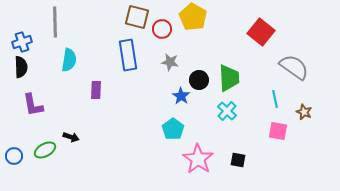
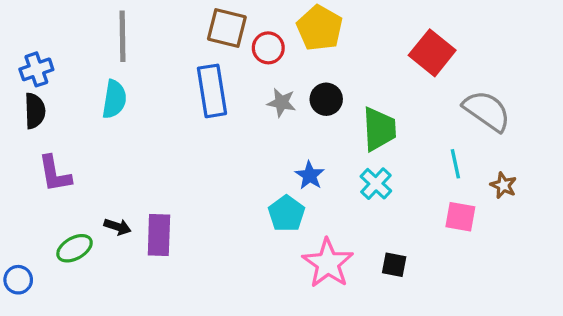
gray line: (55, 22) -> (123, 36), moved
black circle: (199, 80) -> (326, 99), moved
purple rectangle: (96, 90) -> (159, 235), moved, size x1.4
blue star: (181, 96) -> (310, 175), moved
blue circle: (14, 156) -> (18, 280), moved

